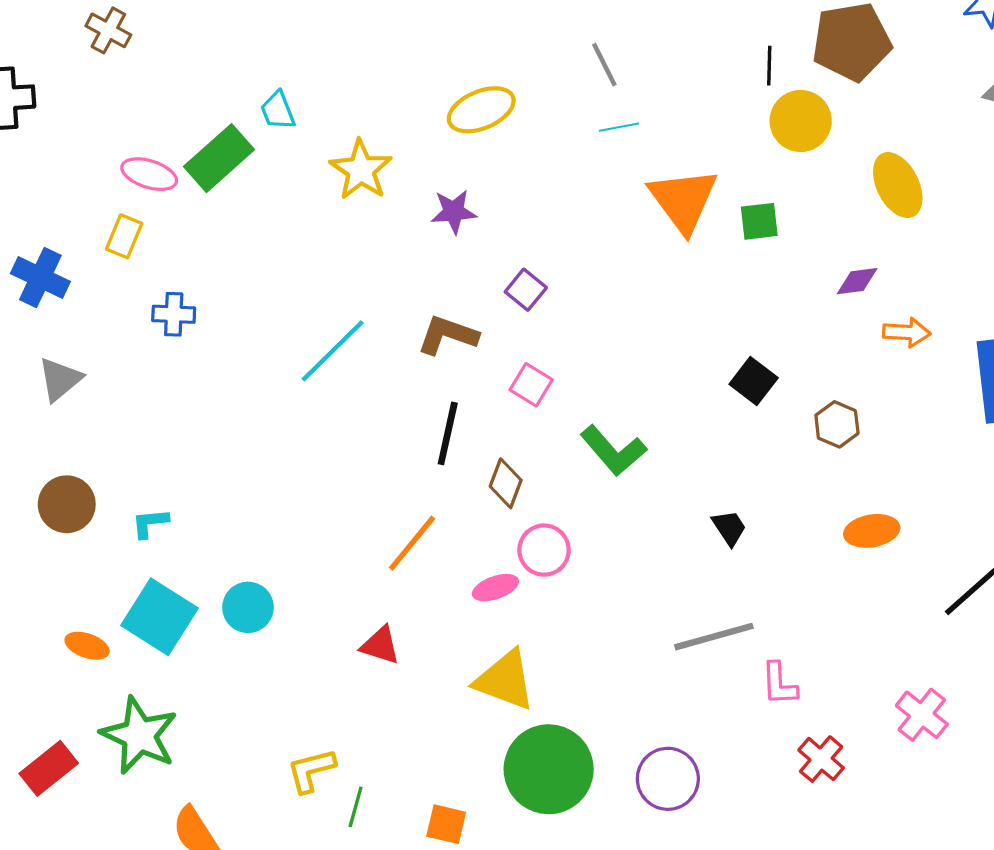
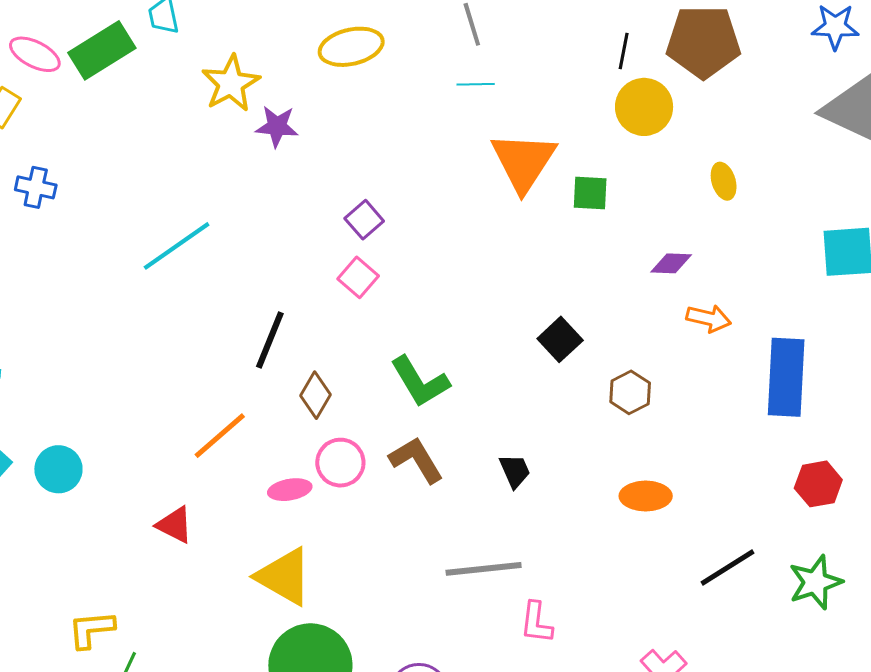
yellow ellipse: (898, 185) -> (724, 181), size x0.6
purple star: (454, 212) -> (277, 126), moved
brown L-shape: (448, 335) -> (416, 460), moved, turned 30
pink square: (531, 385) -> (358, 277), moved

